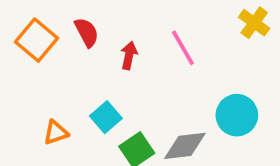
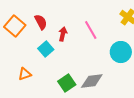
cyan circle: (237, 115) -> (121, 52), moved
cyan square: (106, 117) -> (46, 49), moved

